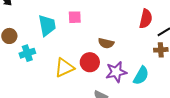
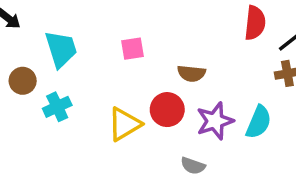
pink square: (75, 17) -> (133, 49), moved
cyan trapezoid: (47, 25) -> (61, 49), moved

